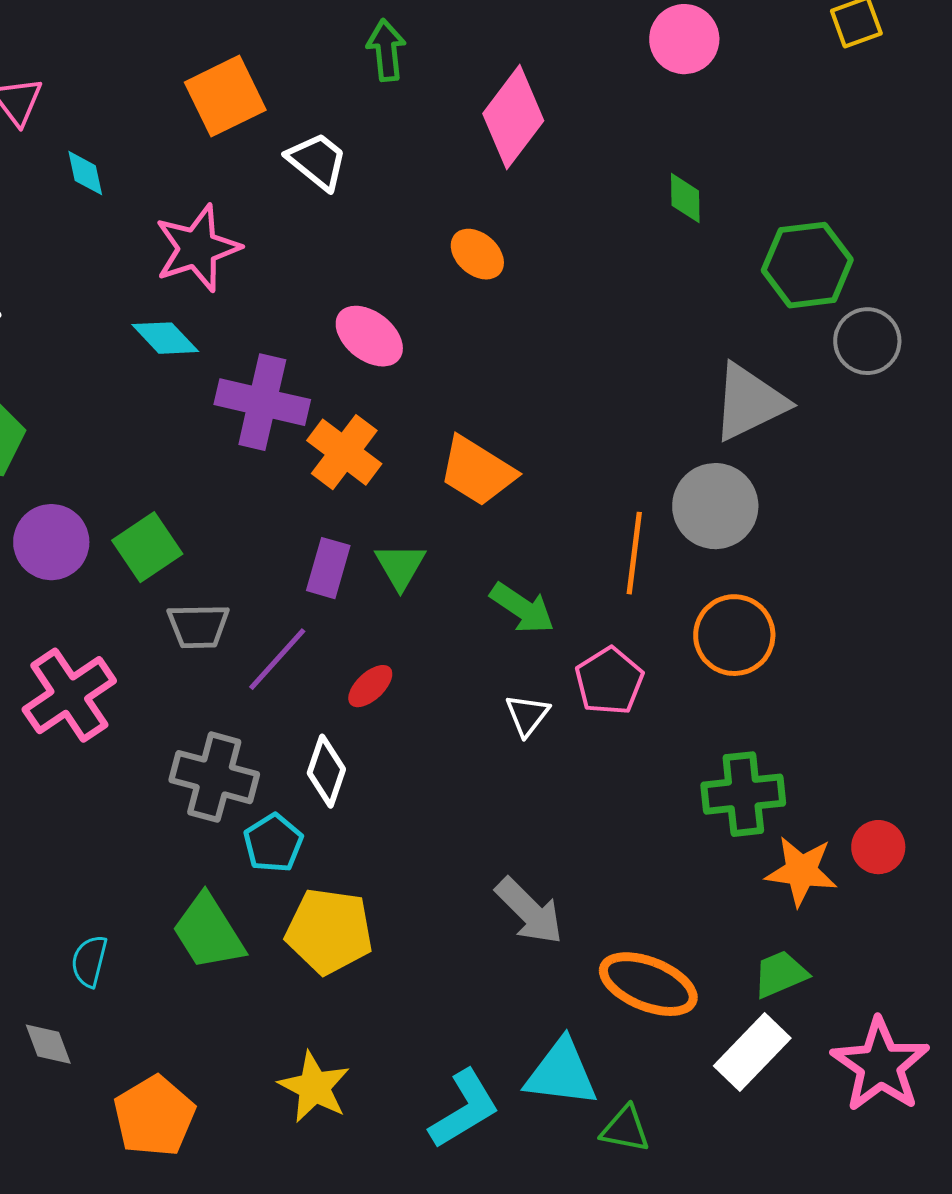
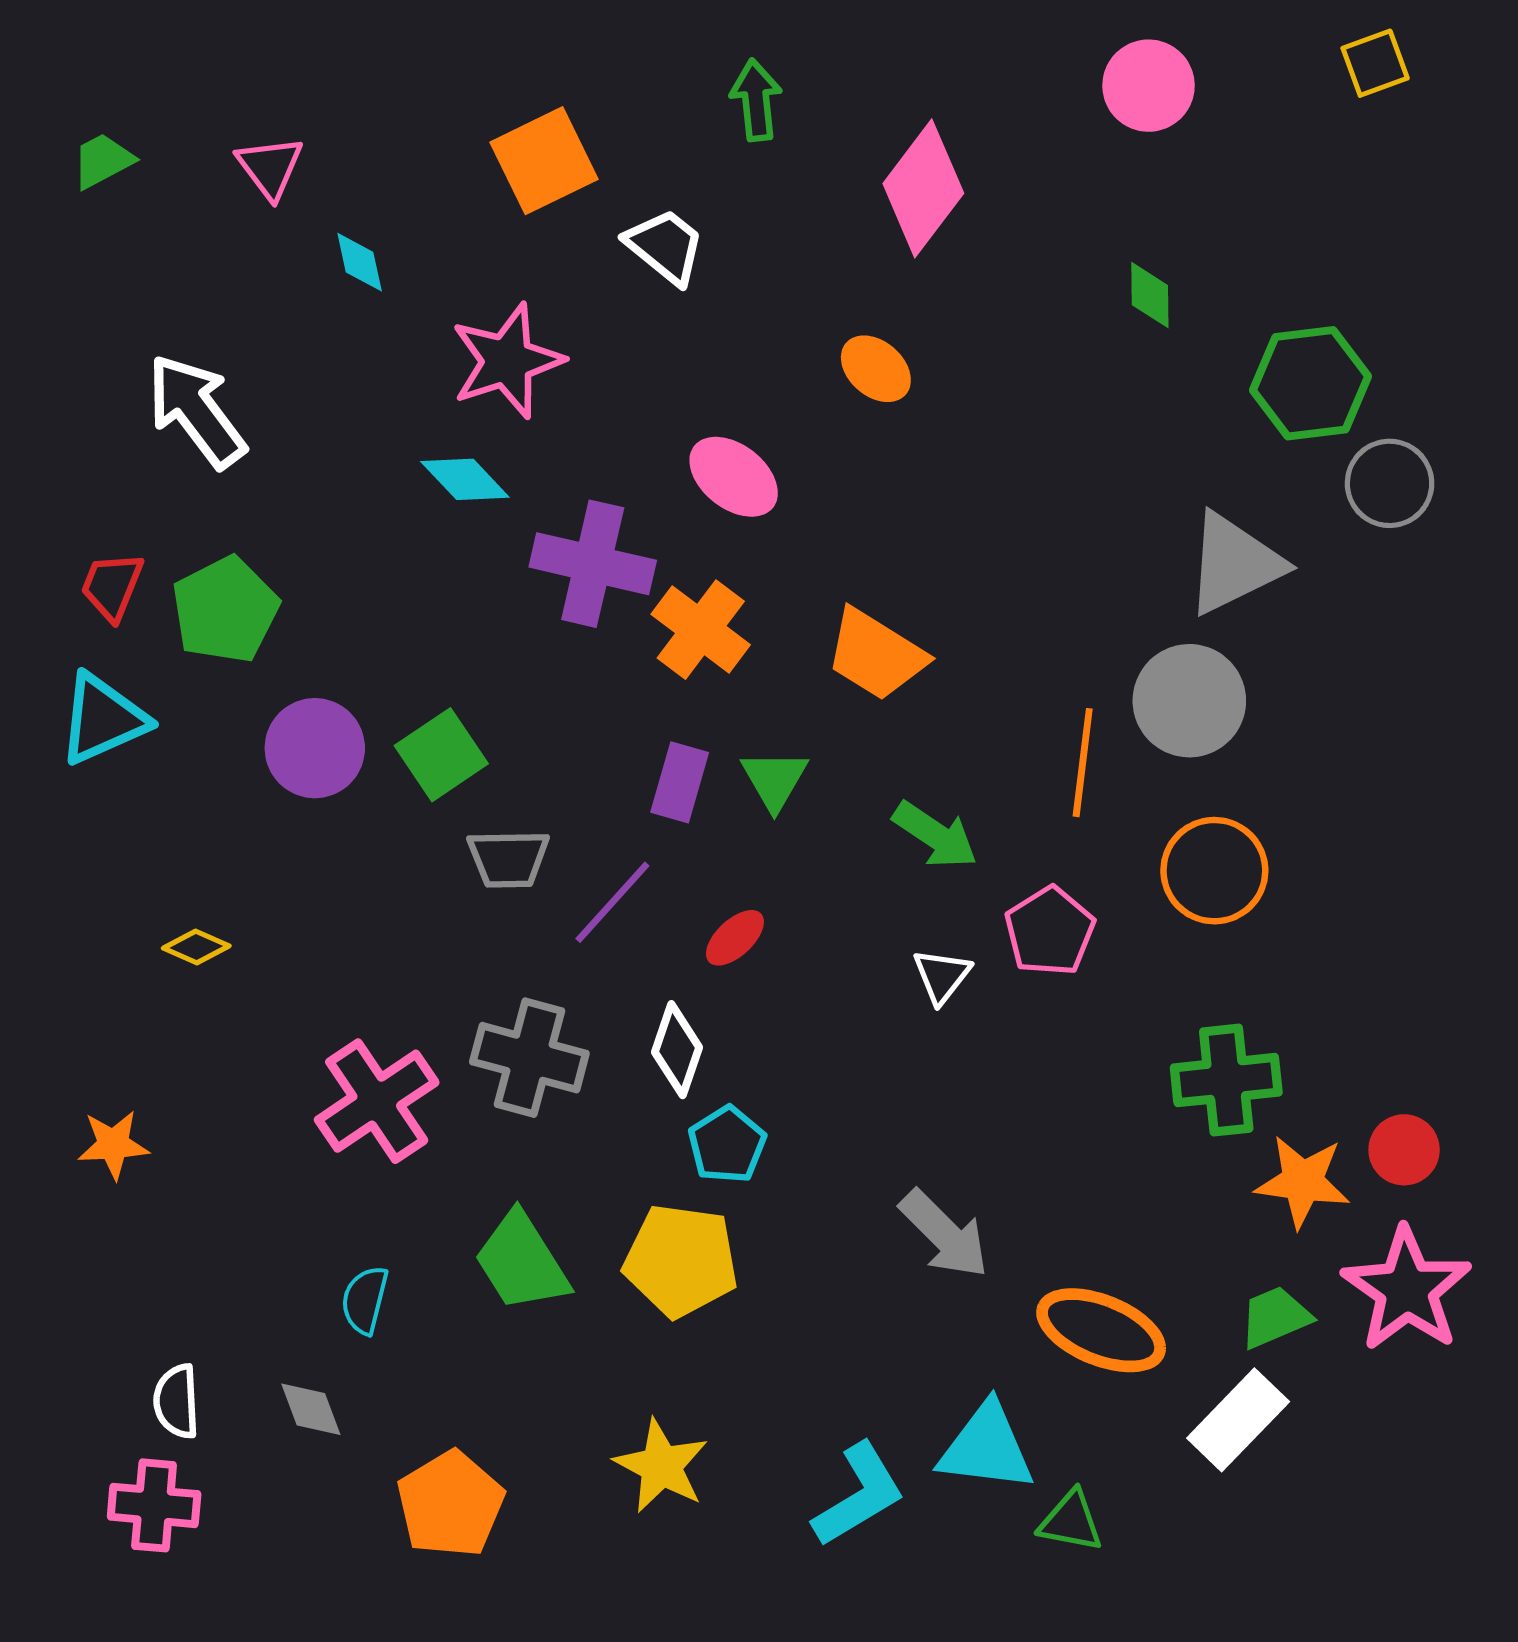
pink cross: (69, 695) -> (377, 1101), moved
cyan pentagon: (273, 843) -> (727, 1145), moved
pink star: (880, 1065) -> (1407, 1289), moved

